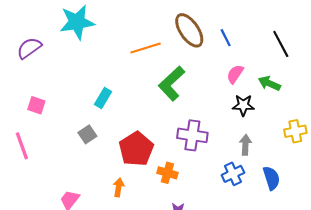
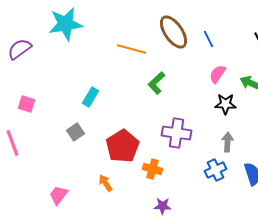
orange line: (146, 48) -> (132, 49), turned 32
green L-shape: (172, 83) -> (156, 83), size x0.7
orange arrow: (119, 187) -> (106, 183), turned -42

